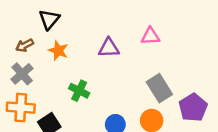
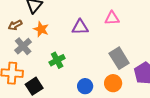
gray cross: (22, 74) -> (23, 46), moved
green cross: (79, 91) -> (57, 60), turned 35

